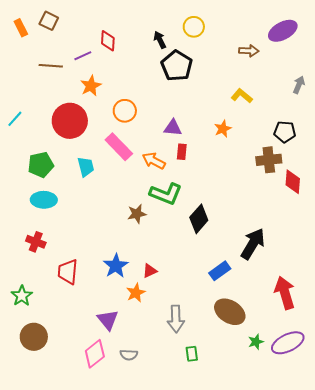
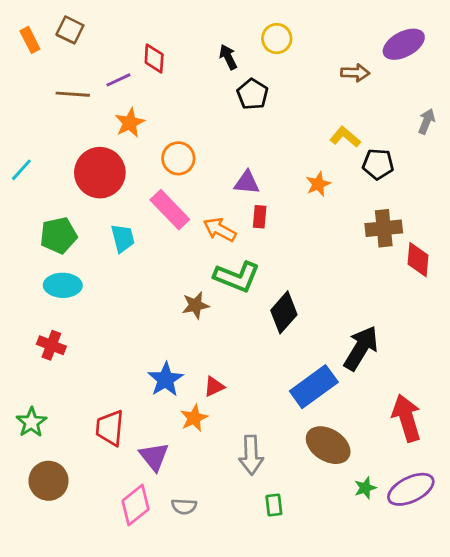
black pentagon: (177, 66) -> (253, 94), size x0.7
black pentagon: (285, 132) -> (378, 164), moved
blue rectangle: (220, 271) -> (314, 387), size x1.5
red trapezoid: (68, 272) -> (110, 428), moved

